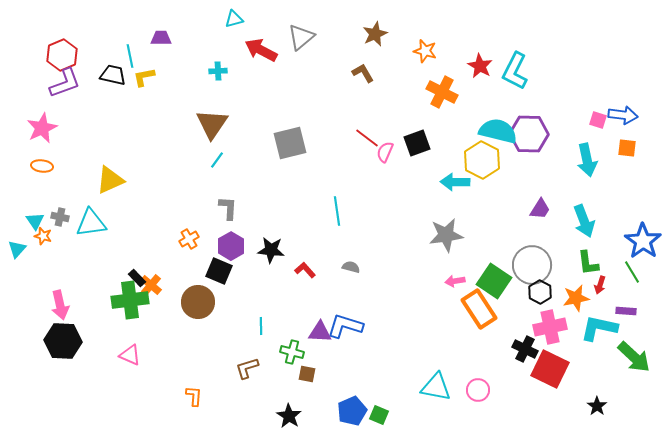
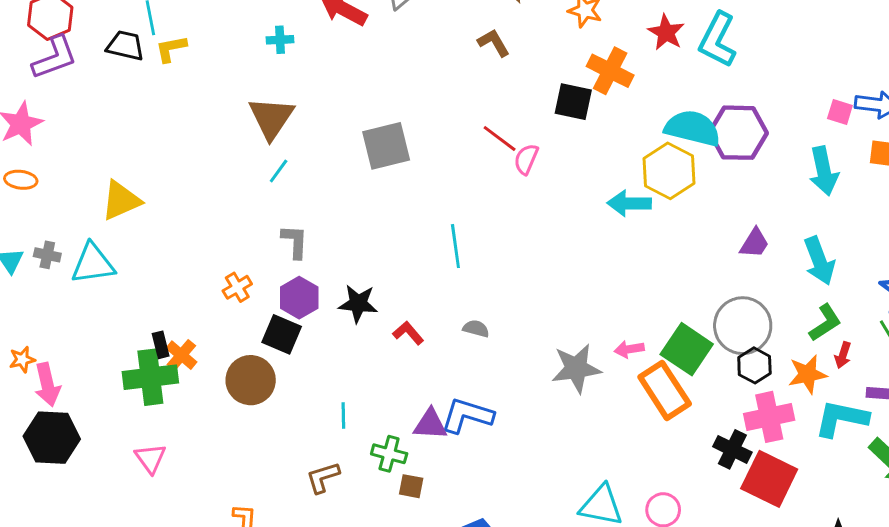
black square: (417, 143) -> (573, 102), moved, turned 32
gray star: (446, 235) -> (576, 368), moved
orange star: (43, 236) -> (22, 360), moved, turned -30
green L-shape: (588, 263) -> (825, 323), turned -116
black rectangle: (137, 278) -> (161, 345), turned 30
pink triangle: (130, 355) -> (150, 458), turned 30

